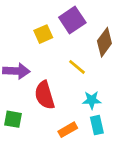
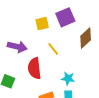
yellow line: (77, 67) -> (53, 49), moved

